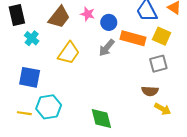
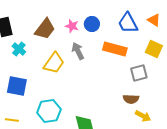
blue circle: (109, 22) -> (92, 24), moved
yellow square: (162, 36) -> (154, 49), moved
gray arrow: (107, 48) -> (78, 51), moved, turned 114
cyan hexagon: (49, 107) -> (49, 111), moved

